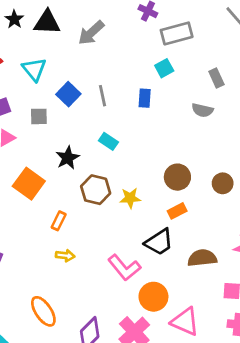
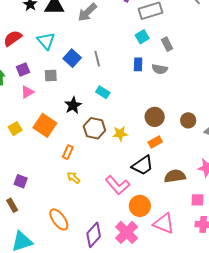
gray rectangle: (216, 78) -> (167, 44), moved
blue rectangle: (145, 98) -> (138, 64), moved
gray semicircle: (202, 110) -> (160, 69), moved
yellow arrow: (65, 256) -> (74, 178), turned -144

